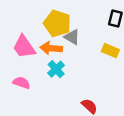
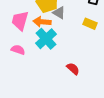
pink trapezoid: (24, 47) -> (20, 21), turned 50
cyan cross: (56, 69) -> (46, 39), size x1.5

